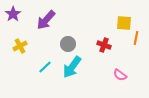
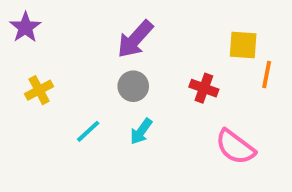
purple arrow: (46, 20) -> (135, 39), moved
cyan arrow: (72, 67) -> (141, 131), size x0.6
pink semicircle: (120, 75) -> (235, 147), size x1.5

